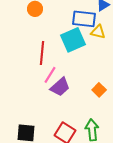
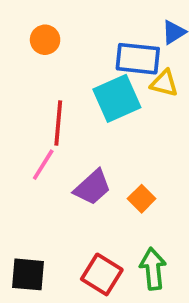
pink line: (50, 75) -> (43, 165), moved
orange square: (99, 90) -> (142, 199), moved

